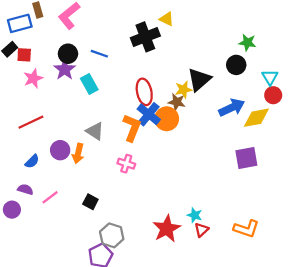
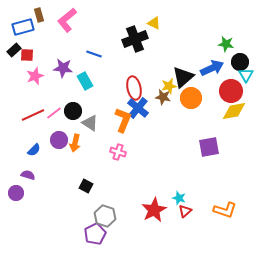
black circle: (68, 54) -> (73, 111), moved
black circle: (236, 65) -> (240, 62), moved
purple star: (65, 69) -> (63, 68), turned -30
red circle: (273, 95) -> (231, 91), moved, size x1.5
blue arrow: (232, 108) -> (212, 68), moved
orange circle: (167, 119) -> (191, 98), moved
purple square: (246, 158) -> (209, 147), moved
pink line: (50, 197) -> (54, 113), moved

